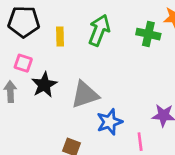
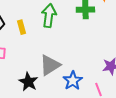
black star: (44, 85) -> (28, 82), moved

